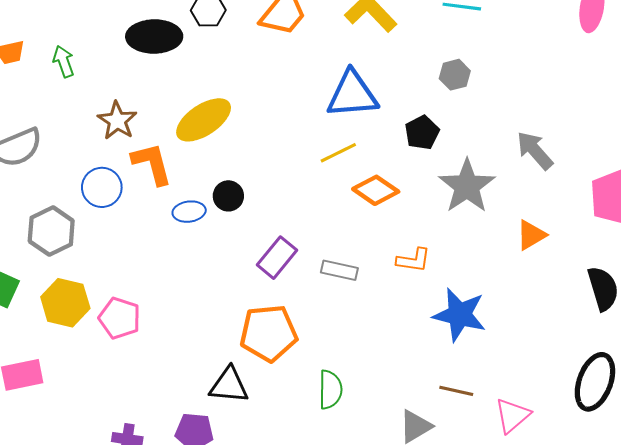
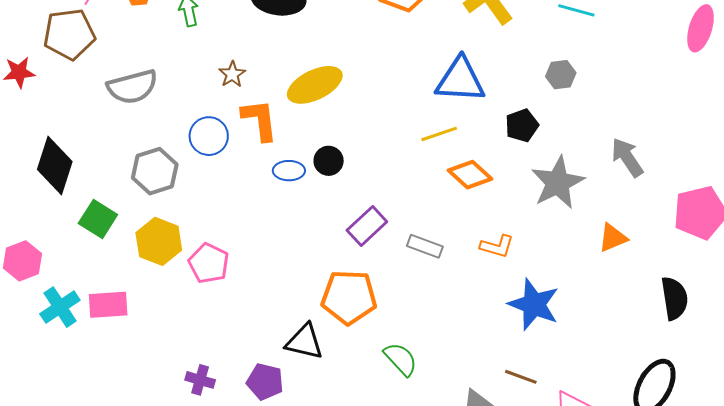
brown star: (117, 121) -> (232, 74), size x0.7
green semicircle: (330, 390) -> (401, 359), turned -51

